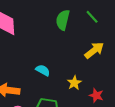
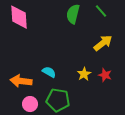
cyan semicircle: (43, 70) -> (49, 72), moved
red star: (96, 95) -> (105, 75), moved

